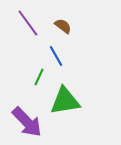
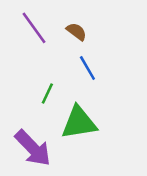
blue line: (56, 56) -> (87, 68), moved

